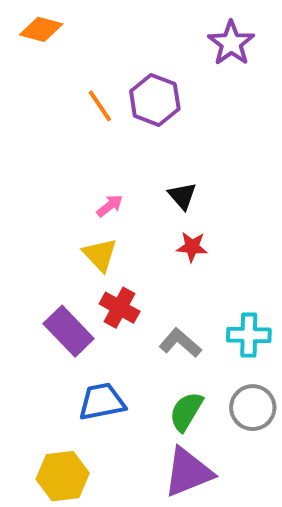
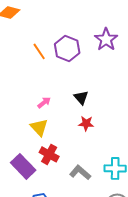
purple star: (231, 43) -> (106, 39), moved

